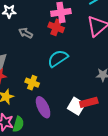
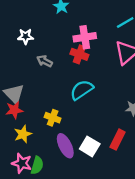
red rectangle: (89, 102) -> (118, 140), turned -48
white square: (76, 106) -> (90, 146), moved

